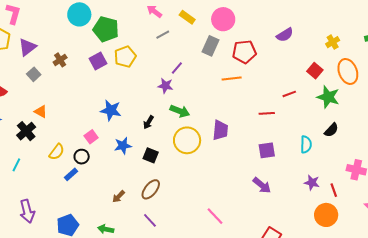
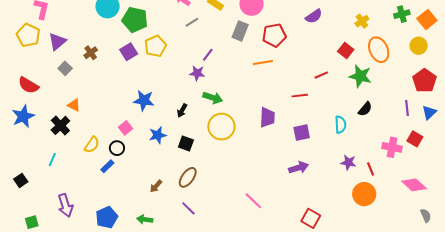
purple trapezoid: (220, 130) -> (267, 117), moved
purple arrow: (262, 185) -> (299, 168), turned -54

